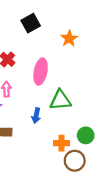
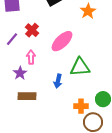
pink ellipse: (41, 72) -> (62, 41), turned 35

